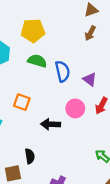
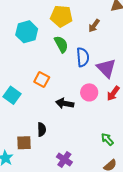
brown arrow: (90, 33) -> (94, 26), moved
green semicircle: (37, 61) -> (61, 44), turned 36
purple triangle: (90, 79) -> (106, 68), size x1.5

